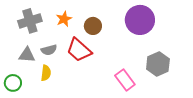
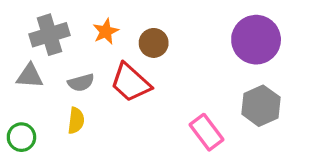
purple circle: (140, 20) -> (256, 40), moved
gray triangle: (27, 55) -> (30, 76), moved

